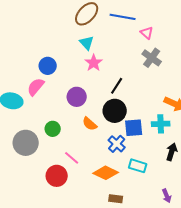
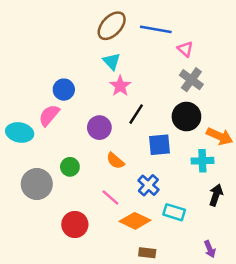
black line: (117, 86) -> (136, 114), moved
black circle: (115, 111) -> (186, 117), moved
blue square: (134, 128) -> (159, 145), moved
pink line: (72, 158) -> (110, 197), moved

